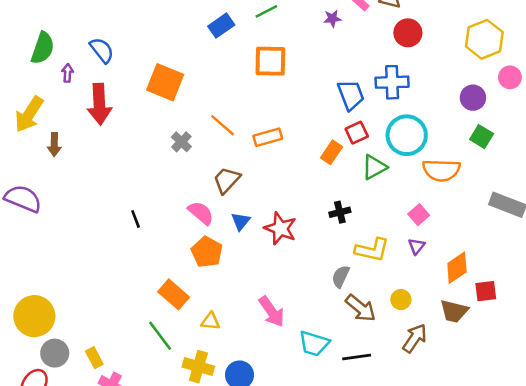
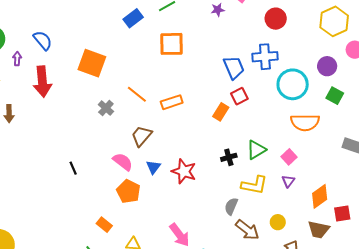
cyan circle: (407, 135) -> (293, 84), moved
green triangle: (374, 167) -> (256, 150), moved
orange rectangle: (174, 294) -> (104, 225), size x0.7

